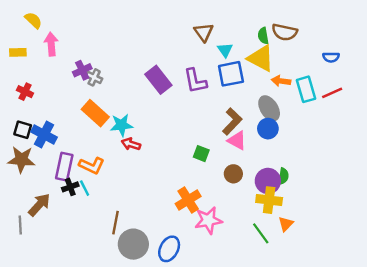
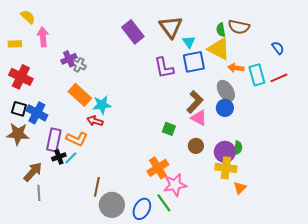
brown triangle: (204, 32) -> (171, 27), size x1.4
blue semicircle: (331, 57) -> (278, 48), turned -128
purple rectangle: (158, 80) -> (133, 32), moved
red cross: (25, 92) -> (21, 77), size x1.6
red arrow: (131, 144) -> (95, 121), moved
cyan line: (85, 188) -> (71, 158), turned 72
gray line: (20, 225) -> (39, 193), moved
green line: (261, 233) -> (164, 203), moved

